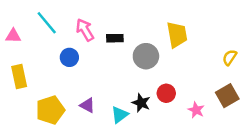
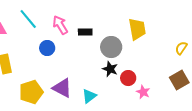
black star: (141, 103) -> (110, 69), moved
purple triangle: (87, 105) -> (62, 88), size x1.5
pink star: (196, 110) -> (143, 92), moved

